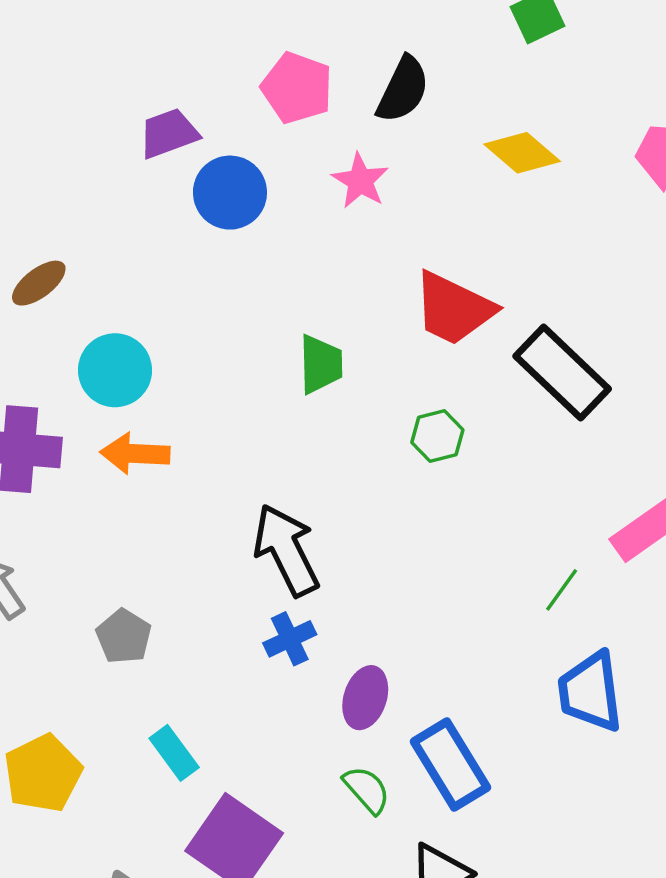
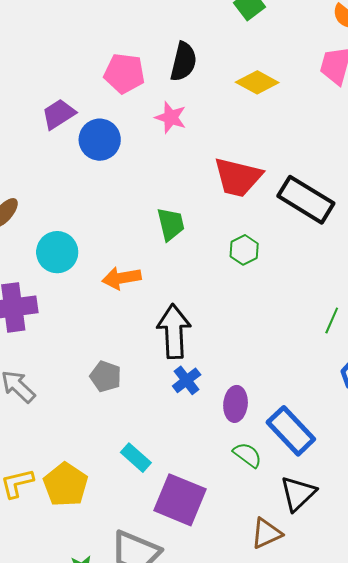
orange arrow: (135, 454) -> (122, 278), moved
black arrow: (286, 550) -> (174, 331), turned 36
gray pentagon: (124, 636) -> (106, 376), moved

